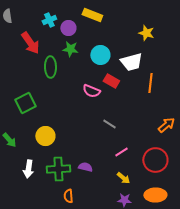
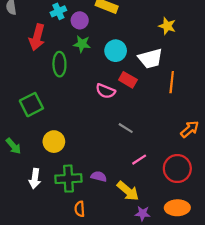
red arrow: (30, 43) -> (37, 37), turned 50
yellow arrow: (123, 178) -> (128, 191), moved, size x1.5

